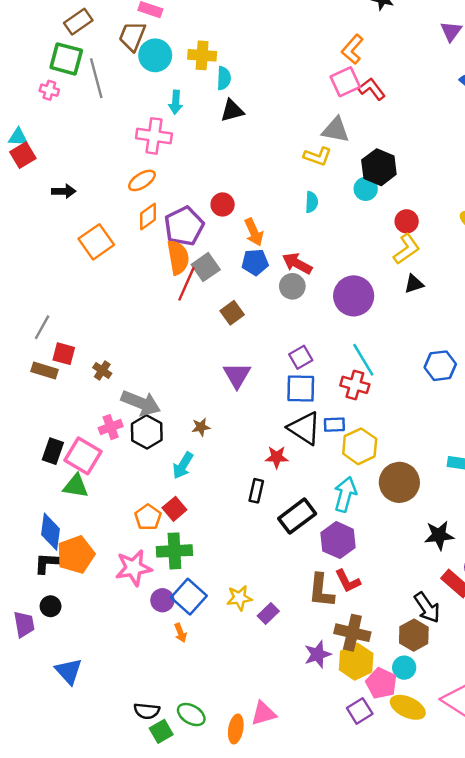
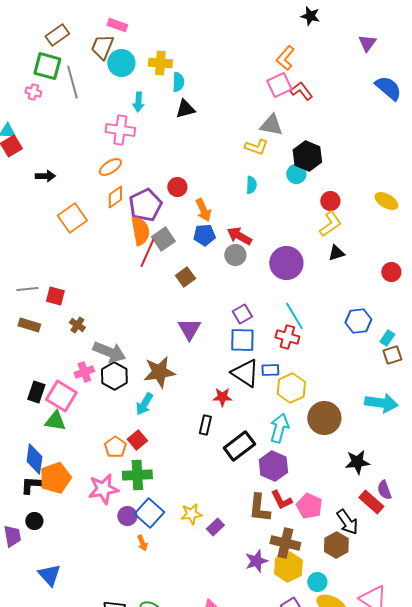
gray line: (42, 327) -> (27, 289), turned 55
red square: (64, 354) -> (55, 296), moved
brown star: (201, 427) -> (159, 372), size x2.0
cyan circle: (404, 668) -> (317, 582), moved
pink pentagon: (381, 683) -> (309, 506), moved

